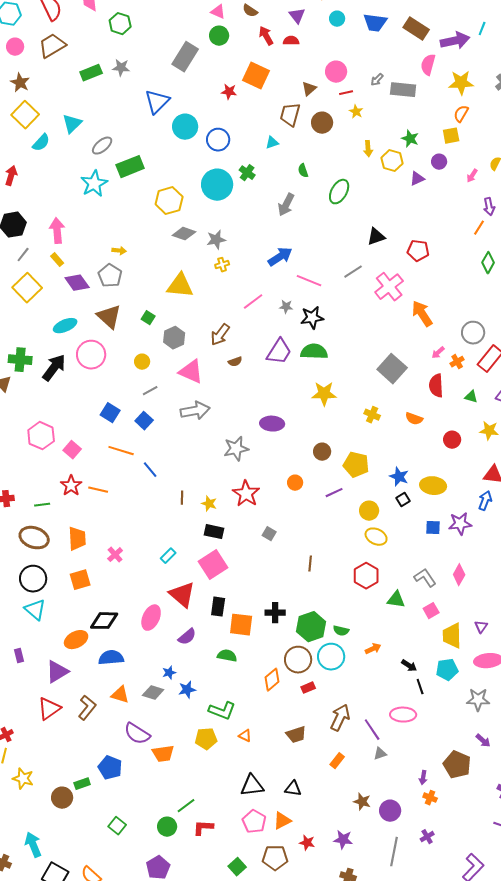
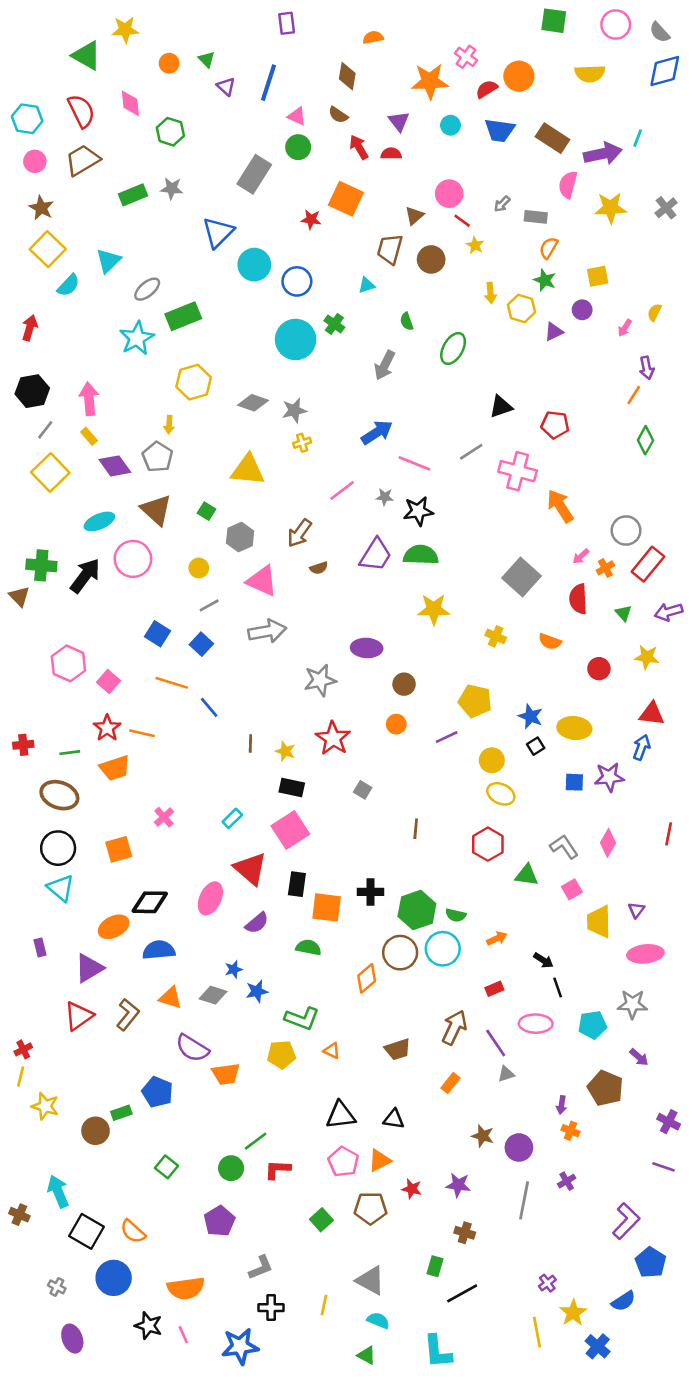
gray rectangle: (403, 90) -> (536, 217), size x0.7
red line: (346, 93) -> (462, 221), turned 48
orange semicircle: (461, 114) -> (549, 248), moved
yellow hexagon: (169, 201) -> (194, 382), moved
yellow arrow: (119, 251) -> (169, 425), turned 88
pink cross: (389, 287) -> (518, 471), turned -36
green triangle: (471, 397) -> (623, 613), turned 32
brown circle: (322, 452) -> (404, 684), moved
orange trapezoid: (77, 539) -> (115, 768), moved, turned 75
cyan pentagon: (447, 670) -> (592, 1025), moved
red rectangle: (308, 688) -> (494, 989), moved

